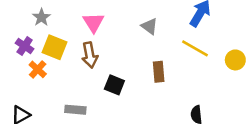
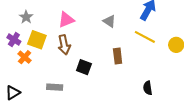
pink triangle: (93, 22) -> (66, 20), turned 42

